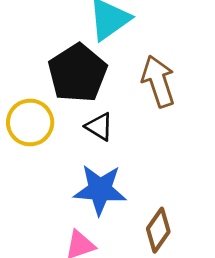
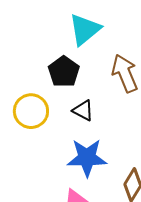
black pentagon: (77, 73) -> (64, 72), size x0.7

